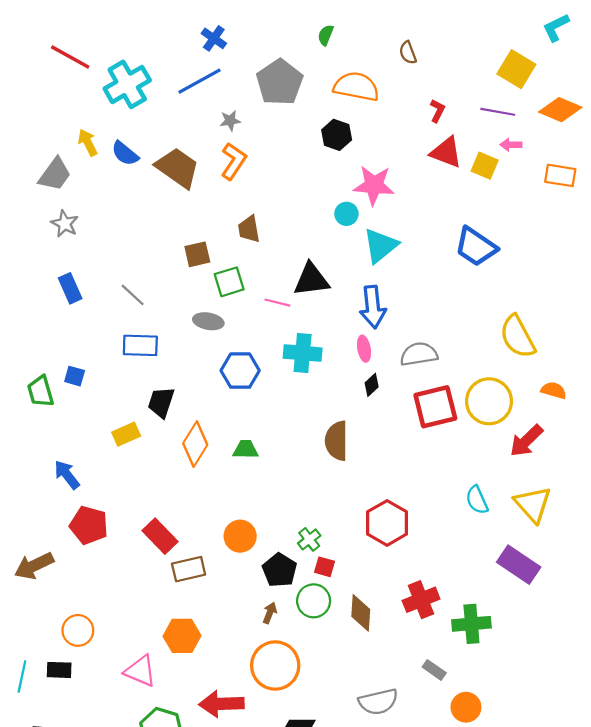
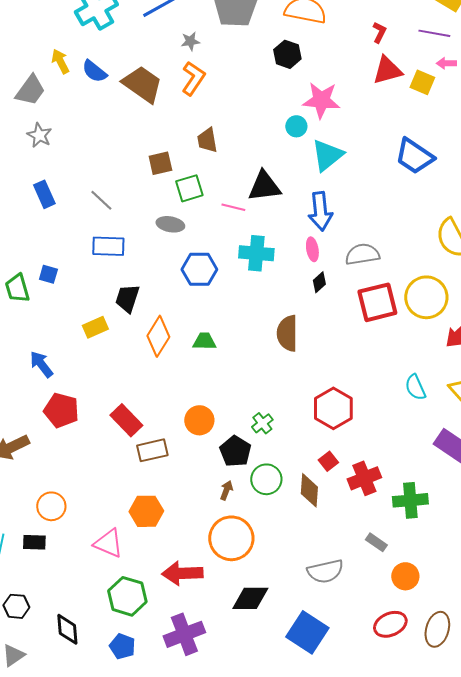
red triangle: (446, 152) -> (387, 70), turned -36
red square: (325, 567) -> (328, 461), moved, turned 36

